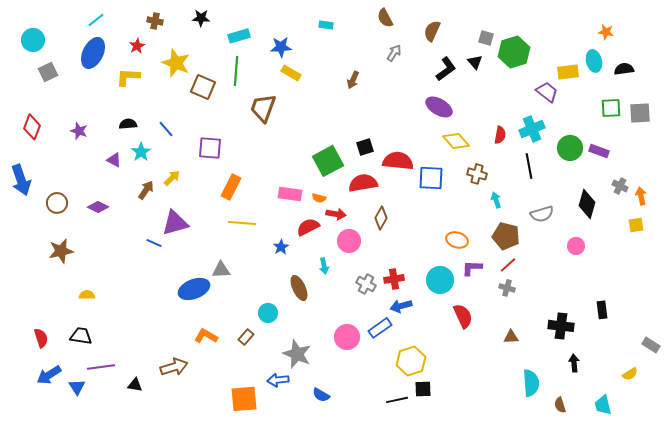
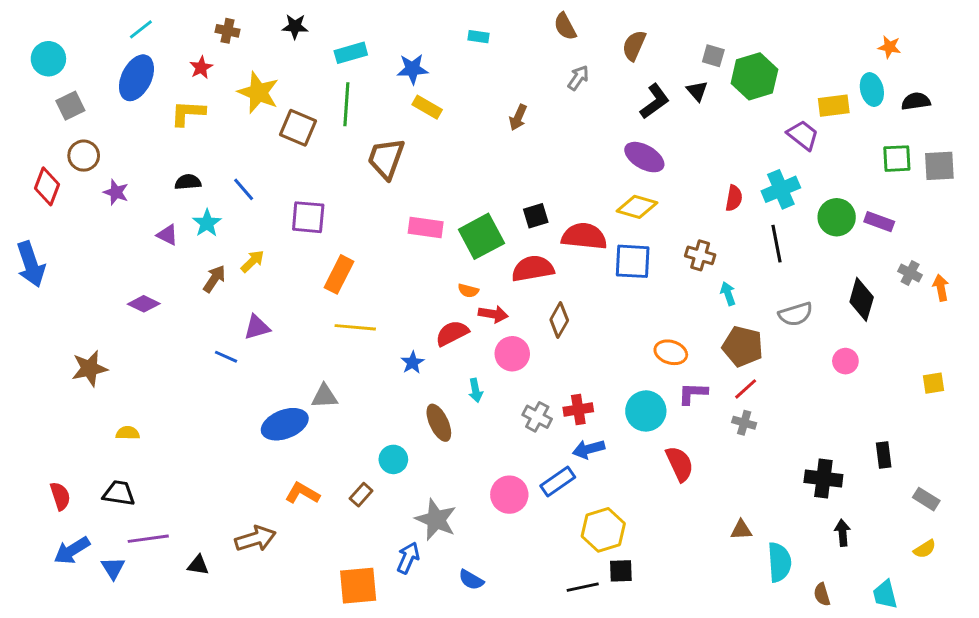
yellow diamond: (456, 141) -> (637, 207), moved, turned -32
pink rectangle: (290, 194) -> (426, 228), moved
brown circle: (57, 203) -> (84, 156), moved
purple triangle: (175, 223) -> (257, 327), size x0.7
yellow square: (636, 225) -> (934, 383), moved
brown triangle: (511, 337) -> (741, 530), moved
gray rectangle: (651, 345) -> (926, 499), moved
blue arrow: (278, 380) -> (408, 558), turned 120

